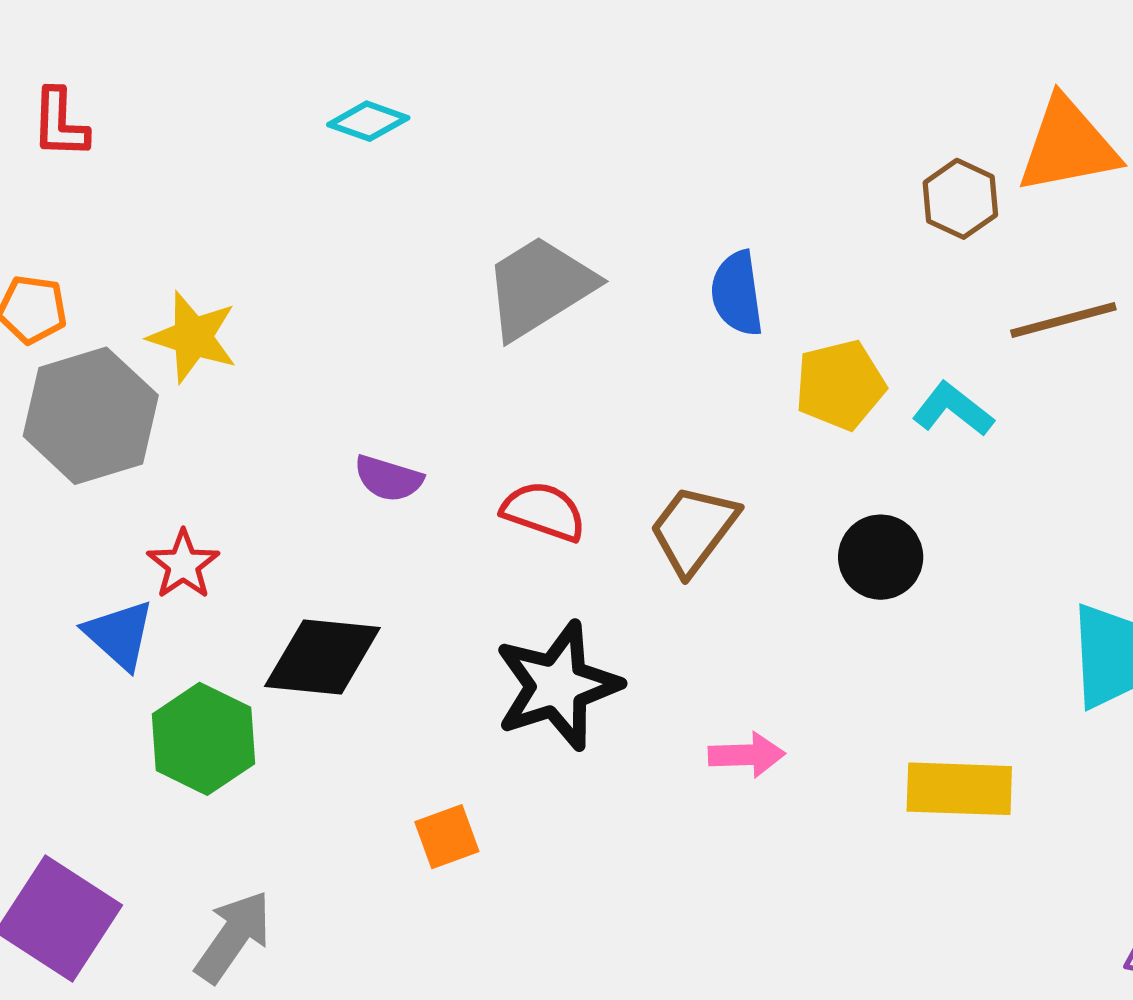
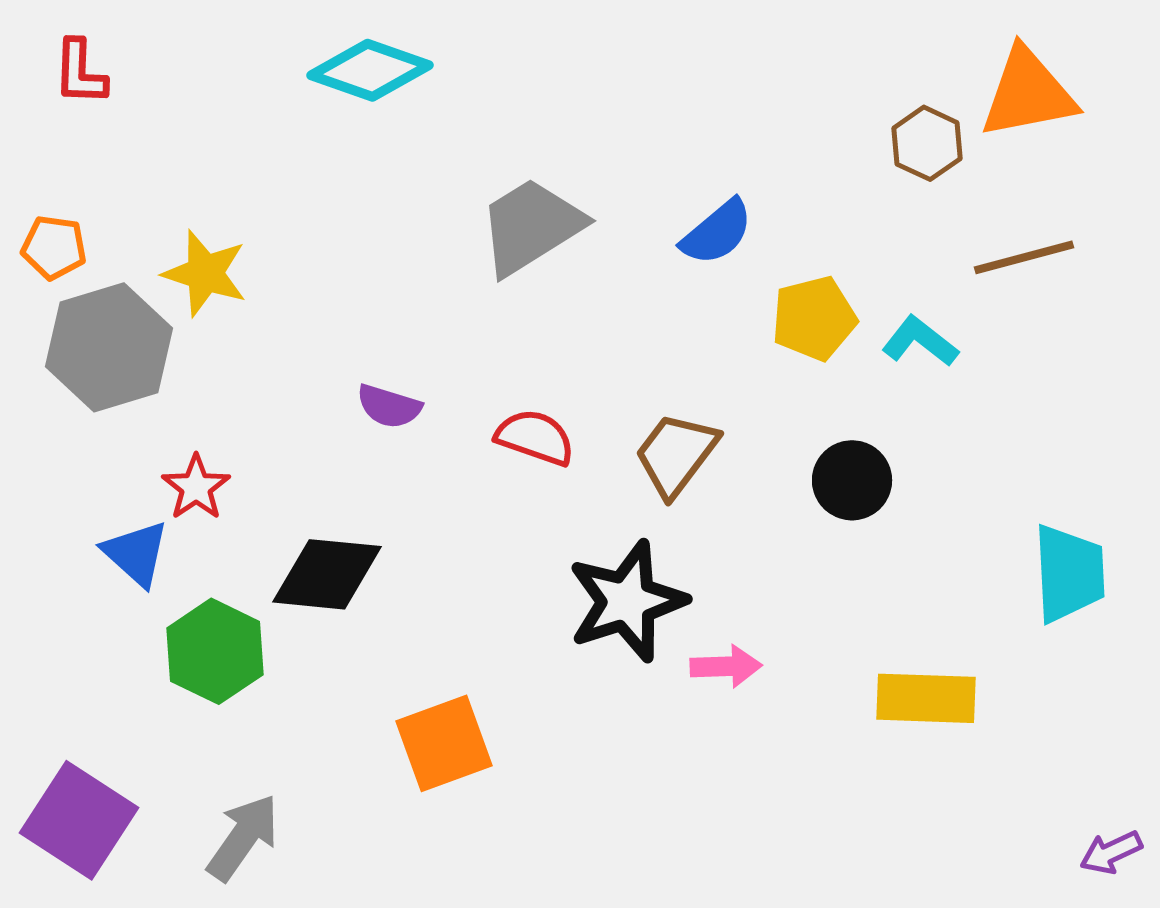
cyan diamond: (368, 121) -> (370, 70), size x1.6
blue semicircle: (737, 293) -> (717, 232), turned -122
black star: (557, 686) -> (627, 601), moved
orange square: (447, 837) -> (444, 743), size x1.6

